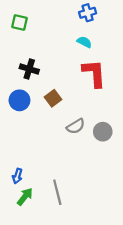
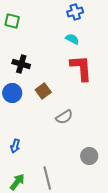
gray circle: (103, 132) -> (89, 156), moved
blue arrow: (17, 176) -> (15, 146), moved

